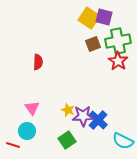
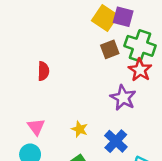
green cross: (118, 41) -> (140, 46), turned 30
purple star: (83, 116) -> (123, 98), moved, turned 30

